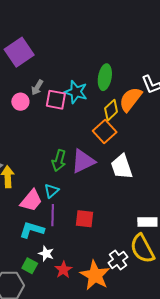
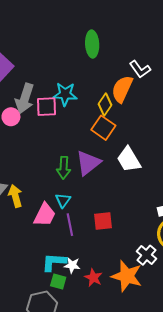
green ellipse: (105, 77) -> (92, 44), moved
gray arrow: (37, 87) -> (25, 99), size x1.8
cyan L-shape: (32, 230) -> (54, 262), moved

